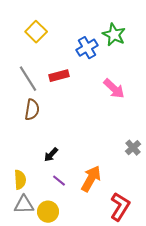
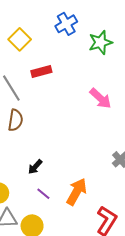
green star: (114, 35) -> (100, 42), turned 30
blue cross: (87, 48) -> (66, 24), moved
red rectangle: (59, 76) -> (41, 71), moved

